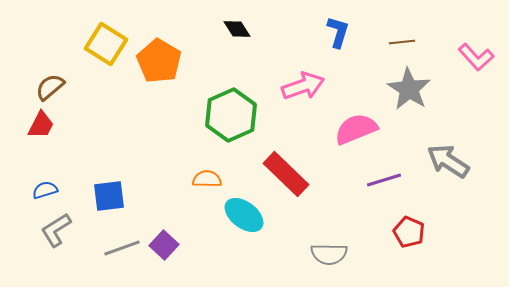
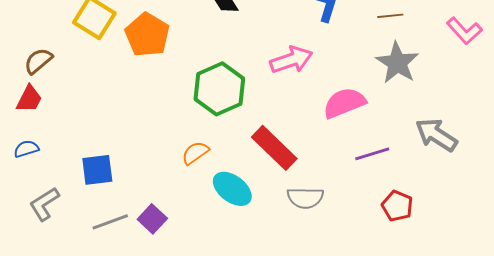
orange semicircle: (207, 179) -> (195, 153), turned -36
blue semicircle: (45, 190) -> (26, 149), moved
gray semicircle: (329, 254) -> (305, 198), moved

